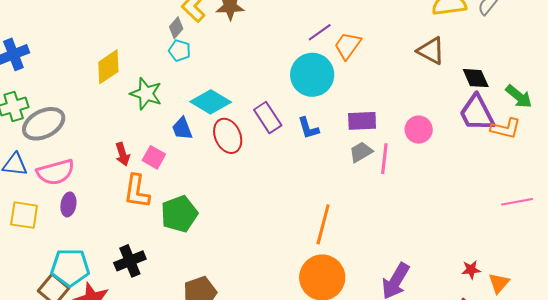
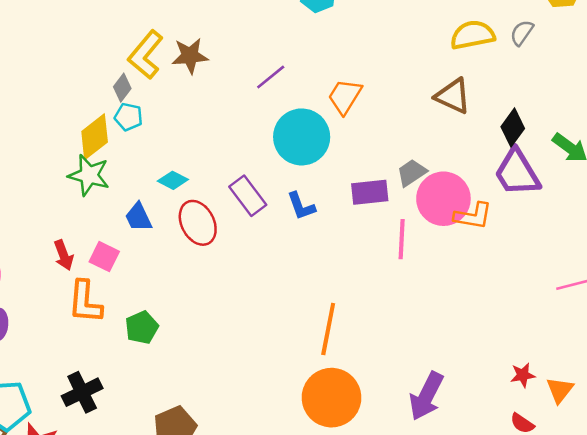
purple line: (320, 32) -> (271, 77), moved
yellow diamond: (108, 67) -> (95, 137), moved
black diamond: (476, 78) -> (513, 128), turned 64
cyan diamond: (211, 102) -> (173, 180), size x0.6
orange L-shape: (506, 128) -> (473, 216), moved
pink circle: (419, 130) -> (443, 199), size x1.5
gray trapezoid: (361, 152) -> (412, 173), moved
green pentagon: (179, 214) -> (142, 327), size x0.7

